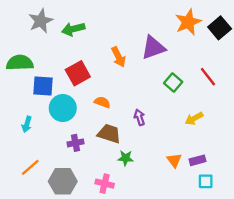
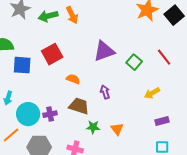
purple triangle: (153, 48) -> (104, 51), moved
orange arrow: (119, 57) -> (72, 15), moved
cyan circle: (63, 108) -> (28, 114), moved
orange triangle: (174, 160) -> (117, 129), moved
purple rectangle: (198, 160) -> (162, 121), moved

